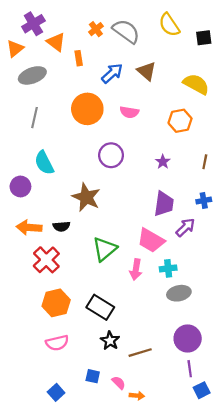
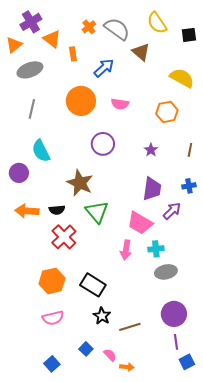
brown triangle: (147, 71) -> (141, 52), moved
green triangle: (105, 249) -> (97, 212), moved, turned -30
red cross: (46, 260) -> (64, 237), moved
blue square: (93, 376) -> (86, 349), turned 32

